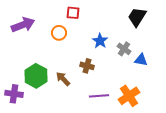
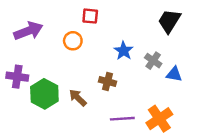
purple cross: (14, 94) -> (17, 77), moved

